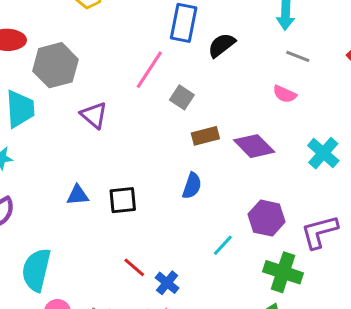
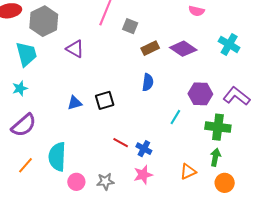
purple L-shape: (319, 232) -> (237, 96), turned 64

